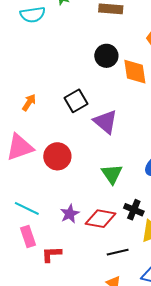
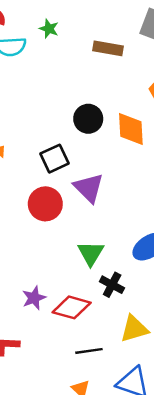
black circle: (106, 56) -> (88, 119), moved
red circle: (57, 156) -> (45, 204), moved
black cross: (134, 210) -> (112, 285), moved

